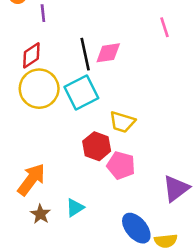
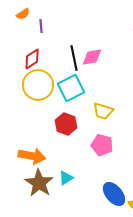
red hexagon: (97, 146) -> (66, 124), moved
orange arrow: (31, 179) -> (32, 156), turned 64
brown star: (40, 214) -> (39, 183), size x1.8

